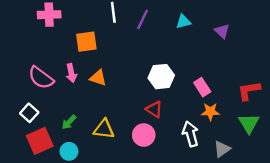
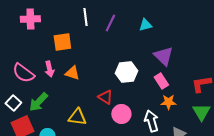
purple triangle: (222, 31) -> (163, 56), moved, size x1.5
red triangle: (154, 109) -> (105, 97), moved
green arrow: (69, 122) -> (38, 102), moved, size x1.5
pink circle: (144, 135) -> (121, 114), moved

